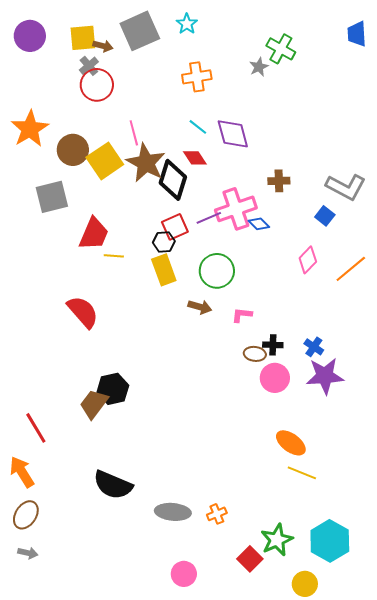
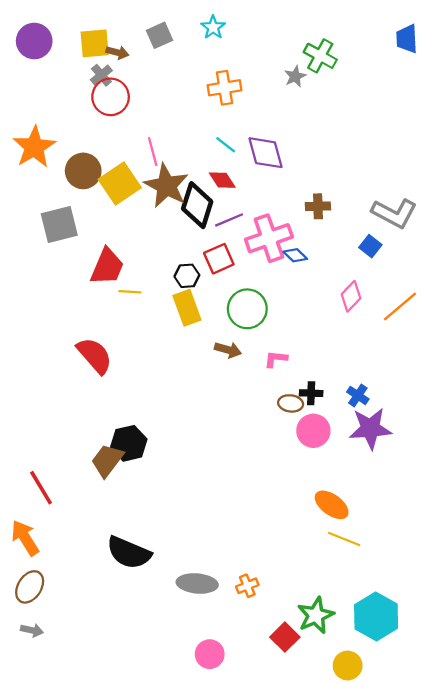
gray square: (140, 31) -> (160, 35), size x0.6
purple line: (209, 218) -> (229, 220), moved
red square: (175, 227) -> (219, 259), moved

